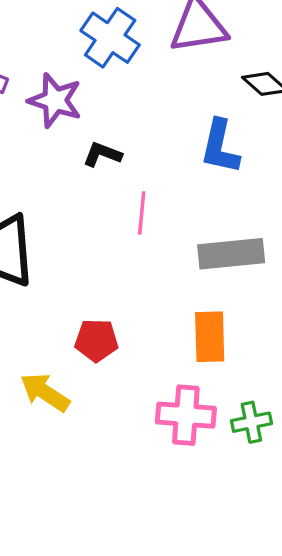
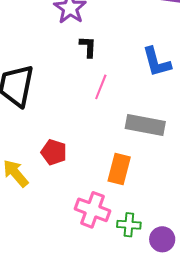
blue L-shape: (220, 147) -> (157, 62), turned -44
black L-shape: (102, 154) -> (88, 47), turned 55

